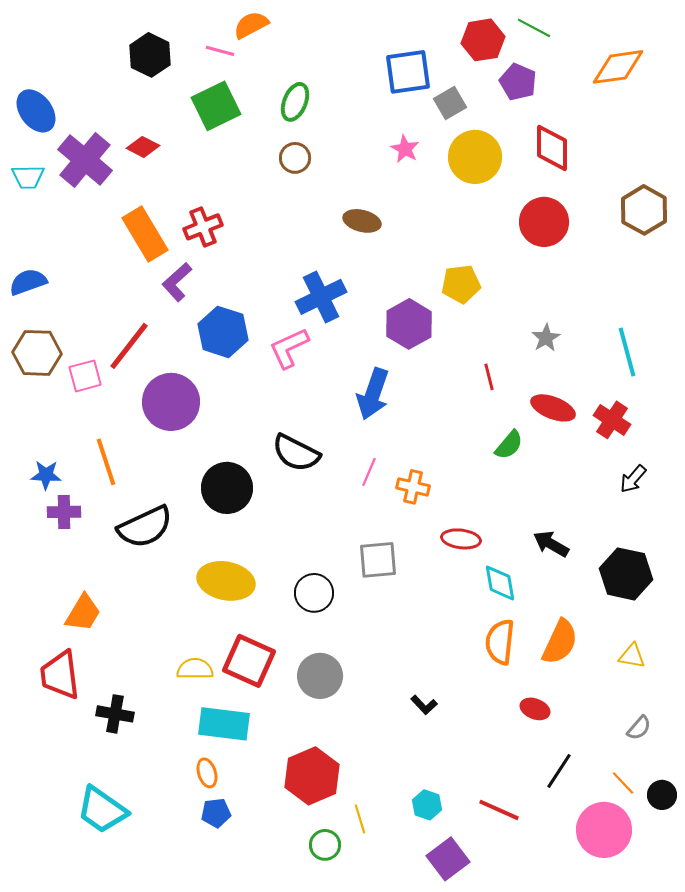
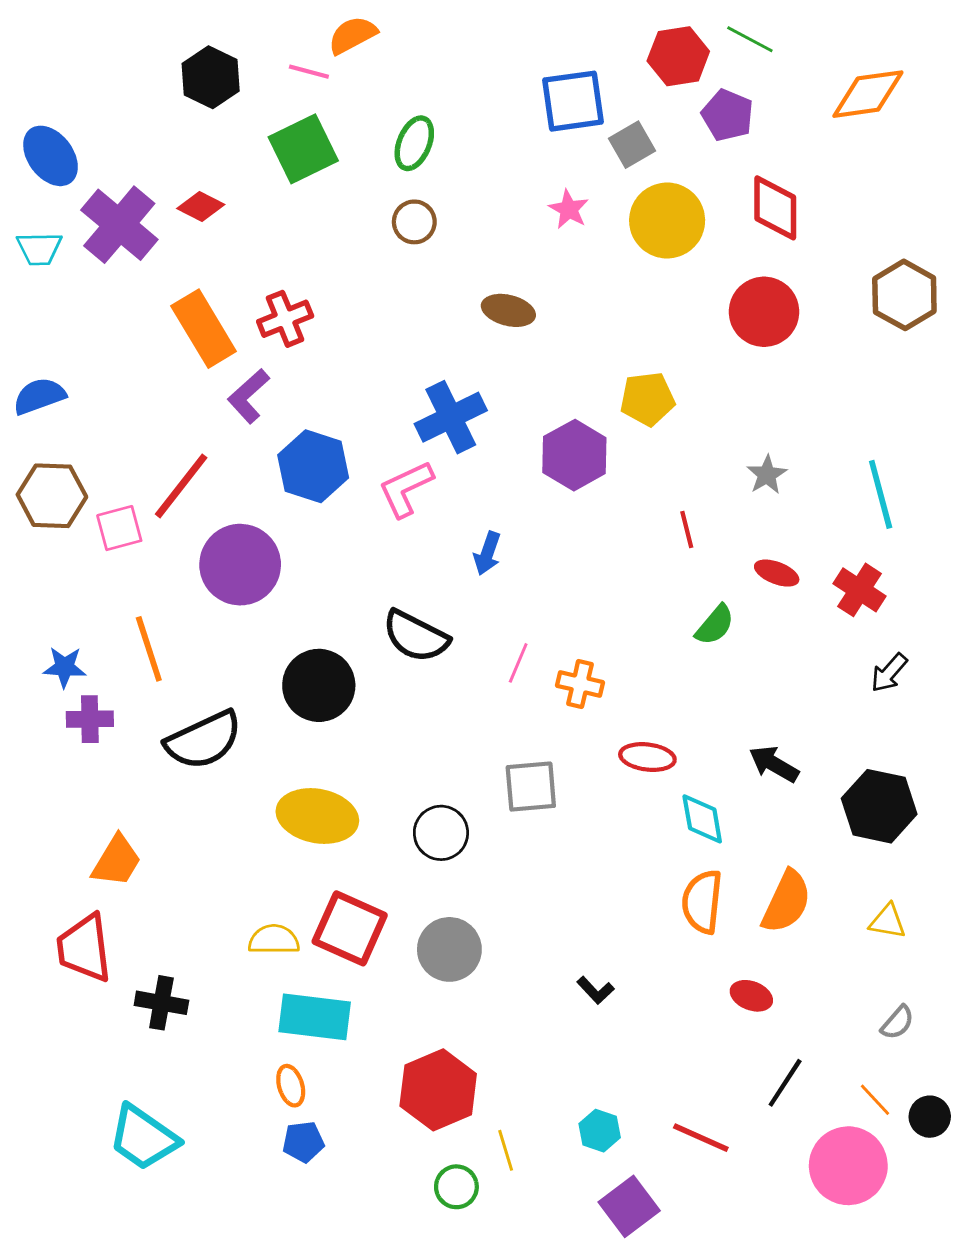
blue arrow: (373, 394) -> (487, 553), moved, size x0.6
red ellipse: (553, 408) -> (777, 573), size x0.7

